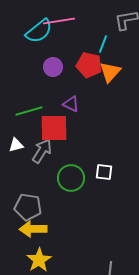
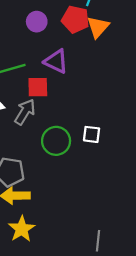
purple triangle: (71, 104) -> (56, 61), size x1.4
red square: (54, 128) -> (38, 87), size x0.7

